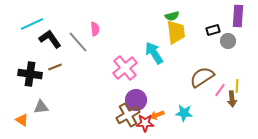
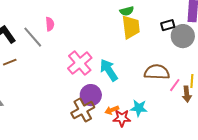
gray circle: (228, 41) -> (183, 36), size x1.5
cyan arrow: (154, 53) -> (109, 70), moved
brown semicircle: (202, 77) -> (157, 72), turned 35
red star: (145, 123) -> (122, 118), moved

